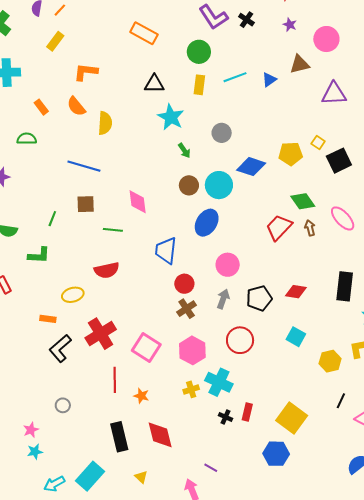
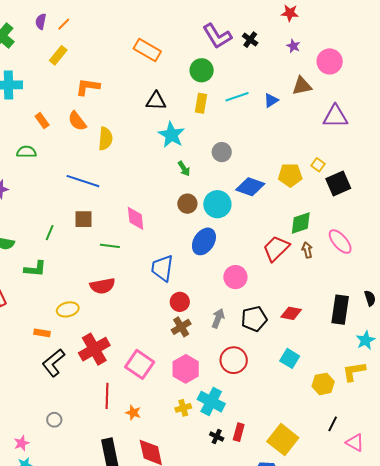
green diamond: (303, 201) -> (301, 223), turned -75
pink circle: (228, 265) -> (235, 277), moved

